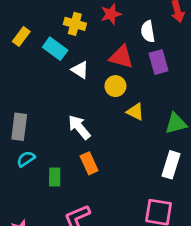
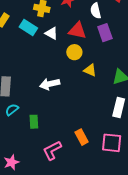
white triangle: (80, 70) -> (51, 33), moved
white arrow: (79, 127) -> (50, 84), turned -60
orange rectangle: (89, 163) -> (82, 137), moved

